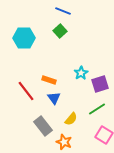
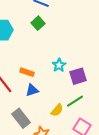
blue triangle: (54, 98) -> (32, 90), turned 48
yellow semicircle: (71, 119) -> (57, 110), moved

